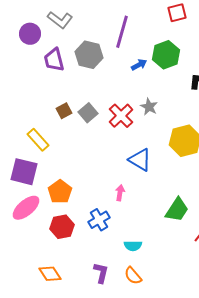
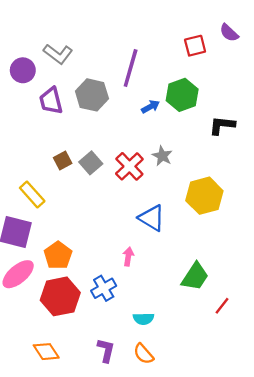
red hexagon: (62, 227) -> (60, 296), size x1.4

